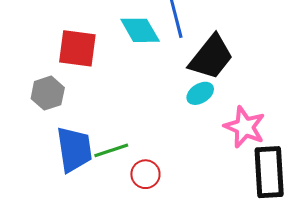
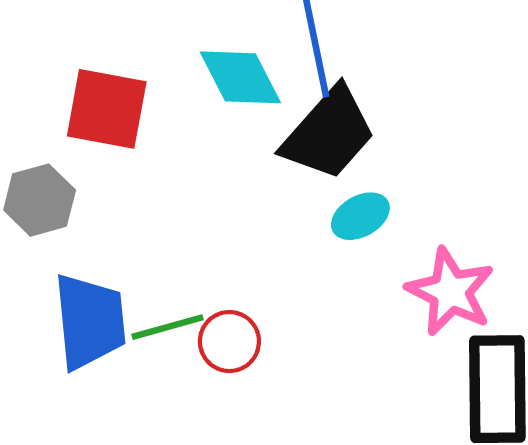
black trapezoid: (211, 57) -> (329, 133), moved
red circle: (145, 174) -> (229, 342), moved

